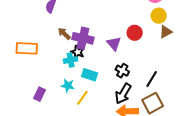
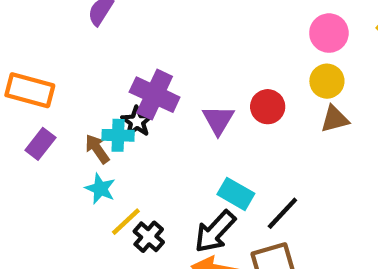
brown arrow: (64, 34) -> (97, 149), moved
black cross: (122, 71) -> (149, 237), moved
cyan rectangle: (90, 75) -> (236, 194), moved
purple rectangle: (40, 94) -> (40, 144), moved

